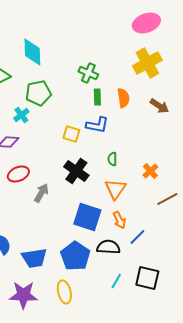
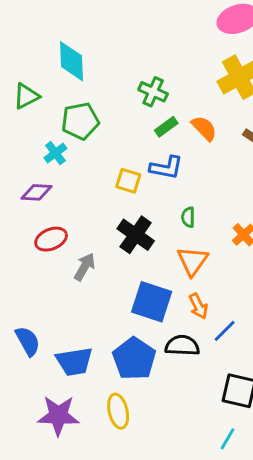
green rectangle: (97, 97) -> (166, 127), turned 56
orange semicircle: (123, 98) -> (204, 128), turned -36
cyan line: (116, 281) -> (227, 439), moved

